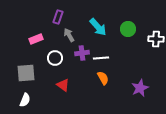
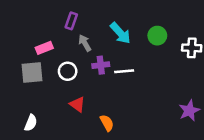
gray square: (26, 73) -> (32, 72), moved
orange semicircle: (103, 78) -> (107, 123), moved
purple star: (140, 88) -> (189, 111), moved

